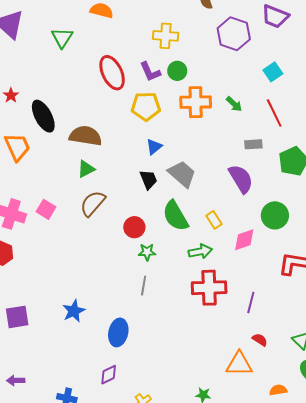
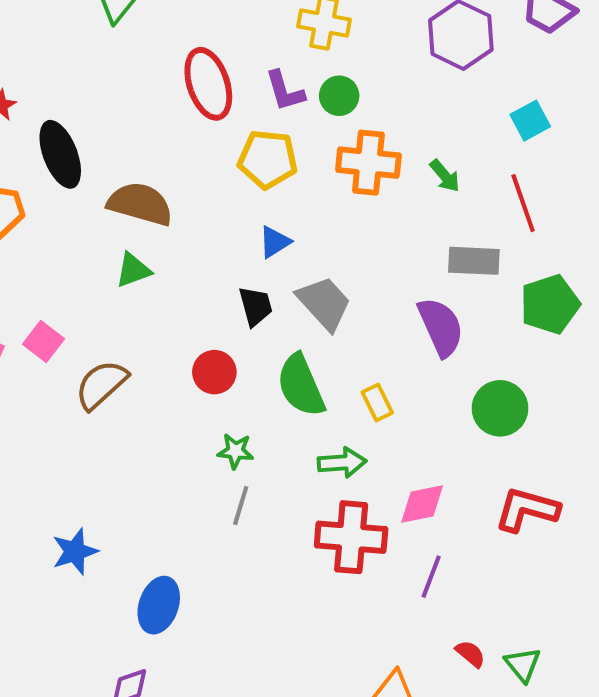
gray rectangle: (253, 144) -> (474, 261), size x1.4
brown semicircle: (93, 203) -> (101, 385), moved
red circle: (134, 227) -> (214, 372), moved
pink diamond: (244, 240) -> (422, 504), moved
gray line: (144, 286) -> (241, 505), moved
red semicircle: (260, 340) -> (470, 654), moved

